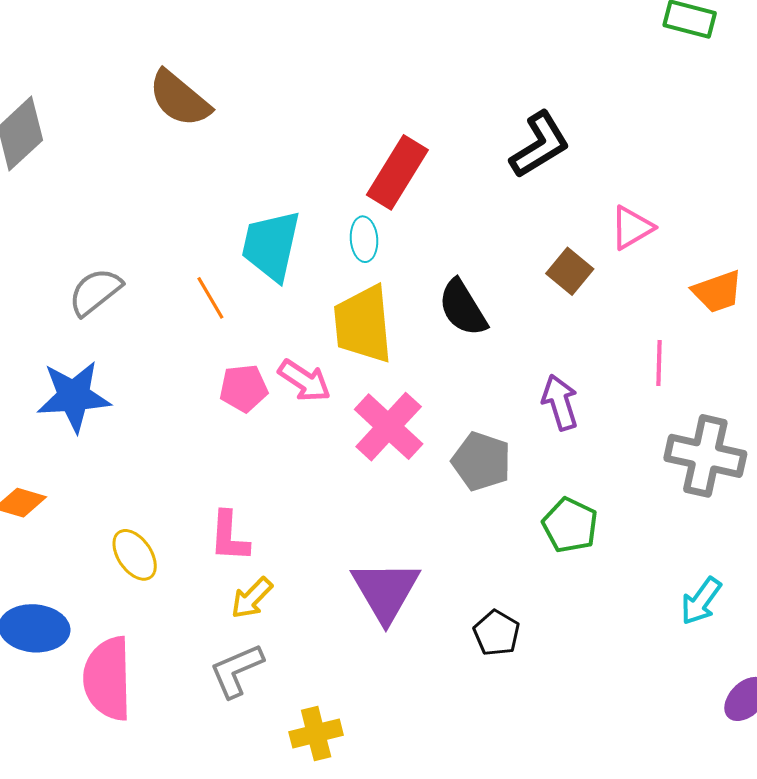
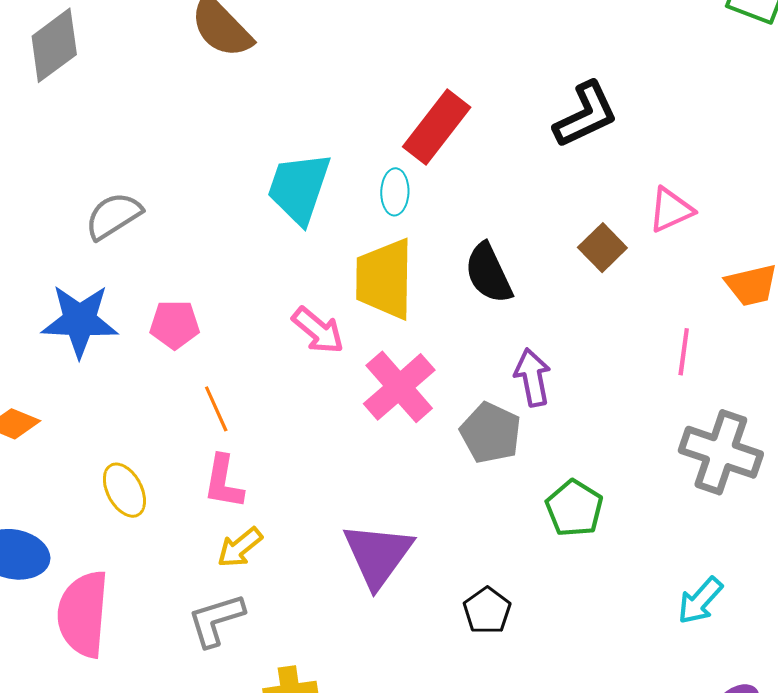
orange line: (210, 298) -> (216, 409), moved
pink pentagon: (244, 388) -> (175, 325), moved
purple arrow: (560, 402) -> (533, 377), moved

